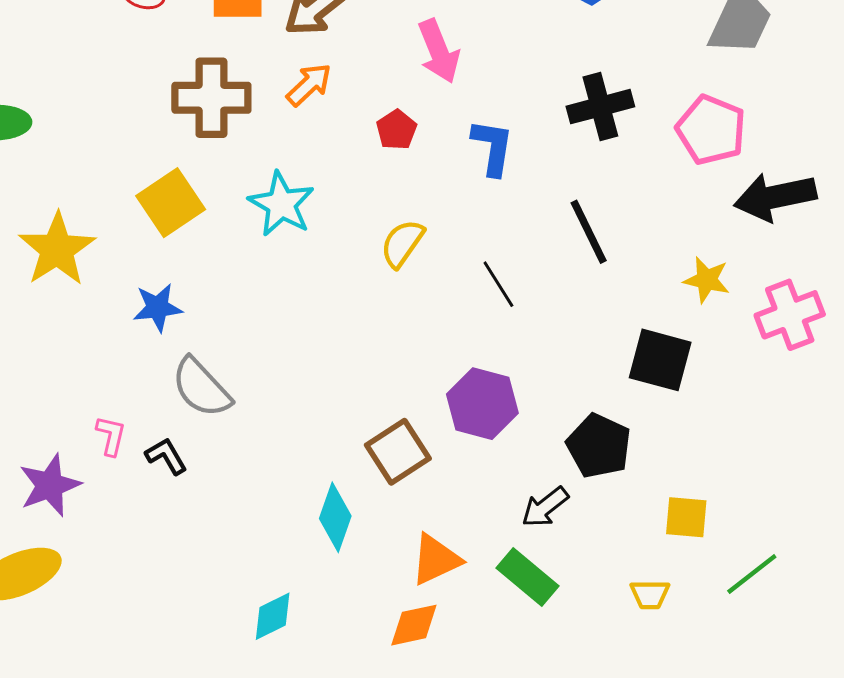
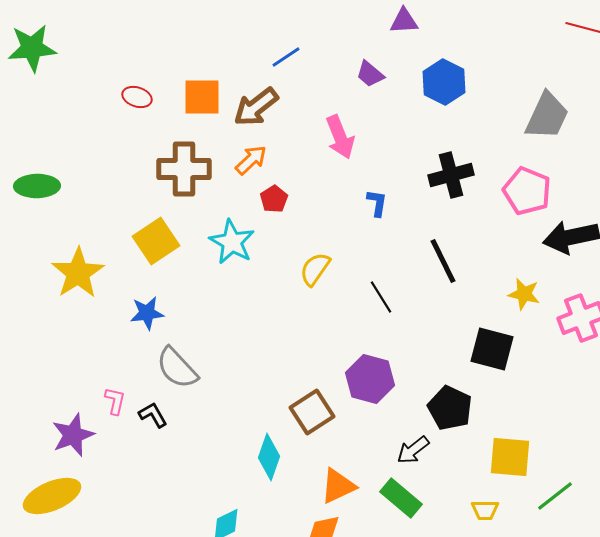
red pentagon: (396, 130) -> (274, 199), moved
blue L-shape: (493, 147) -> (377, 203), size x0.7
yellow square: (686, 517) -> (510, 457), size x1.4

